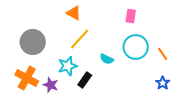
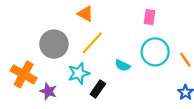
gray circle: (33, 42) -> (54, 44), moved
orange cross: (27, 78) -> (24, 74), moved
purple star: (51, 85) -> (48, 91), moved

